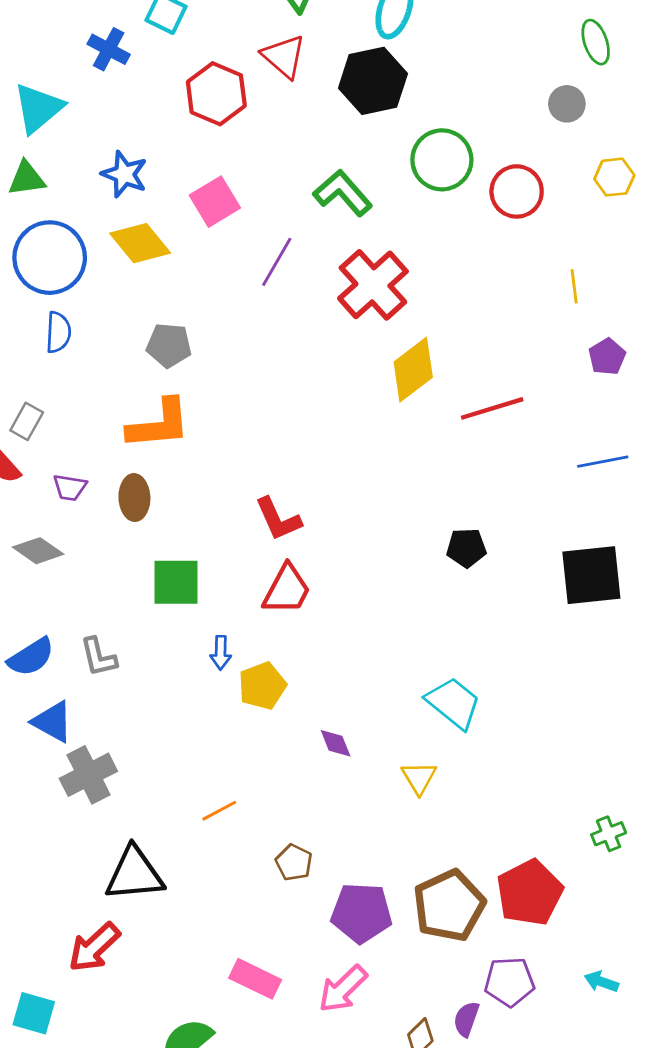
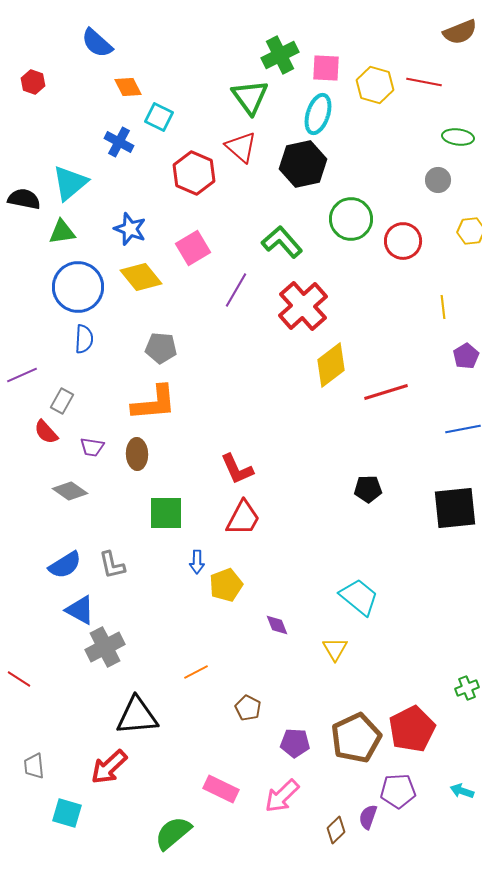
green ellipse: (596, 42) -> (458, 137), turned -64
purple pentagon: (361, 913) -> (295, 743), size x0.7

